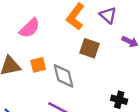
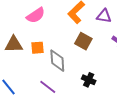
purple triangle: (108, 15) -> (104, 16), turned -42
black cross: (119, 100) -> (89, 80), moved

